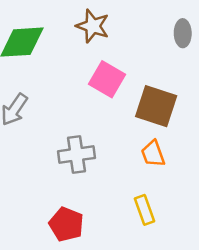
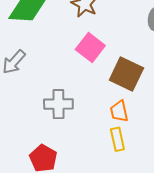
yellow rectangle: (145, 210) -> (117, 139), moved

